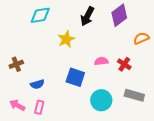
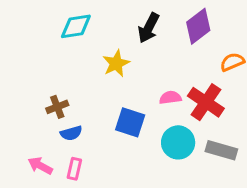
brown cross: (16, 64) -> (57, 107), moved
red cross: (124, 64) -> (206, 102), size x1.6
cyan circle: (101, 100) -> (178, 142), moved

